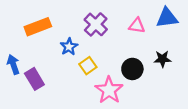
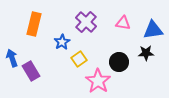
blue triangle: (167, 18) -> (153, 30), moved
orange rectangle: (38, 27) -> (34, 24), turned -55

